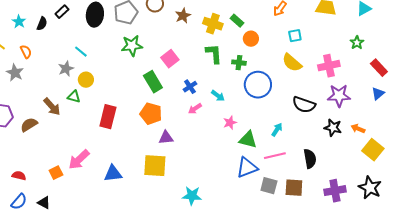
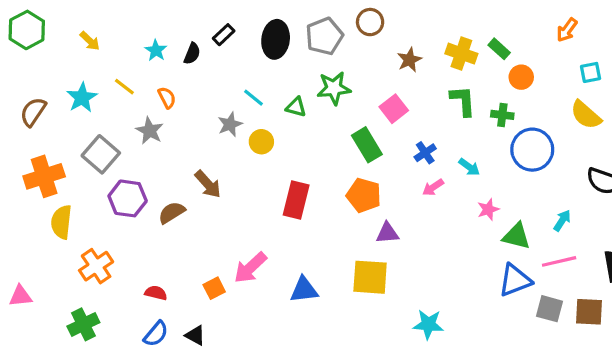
brown star: (183, 16) -> (409, 60), moved
green triangle: (74, 97) -> (296, 107), moved

